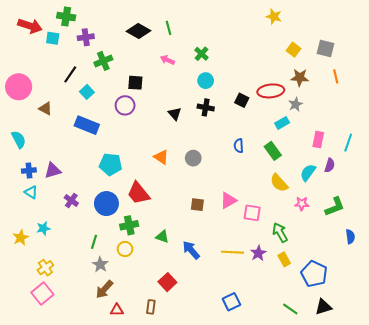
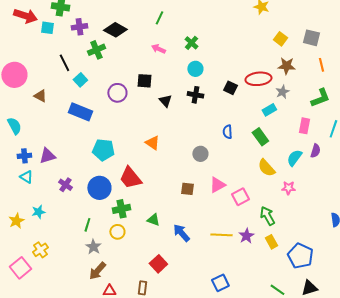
green line: (168, 28) -> (159, 18), turned 40
black diamond: (138, 31) -> (115, 30), moved
black line: (70, 74) -> (64, 63), turned -60
black square: (135, 83) -> (144, 81), moved
gray circle: (193, 158) -> (200, 154), moved
green L-shape: (335, 207) -> (320, 98), moved
pink square: (252, 213) -> (240, 197), turned -36
pink square: (42, 293) -> (20, 268), moved

